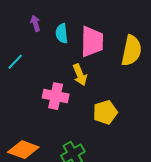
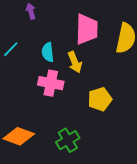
cyan semicircle: (62, 33) -> (48, 52), moved

